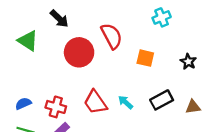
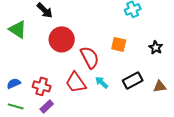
red semicircle: (112, 36) -> (90, 57), moved

